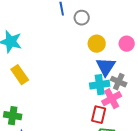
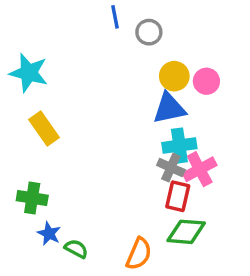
pink circle: (127, 44) -> (206, 81), moved
blue triangle: (106, 67) -> (169, 108), moved, turned 45
gray cross: (119, 82) -> (171, 168), moved

